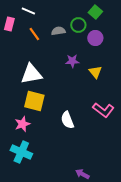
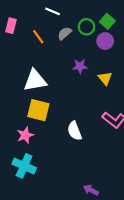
white line: (28, 11) -> (53, 11), moved
green square: (95, 12) -> (107, 21), moved
gray semicircle: (58, 31) -> (65, 33), turned -32

